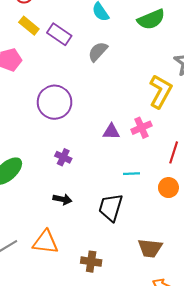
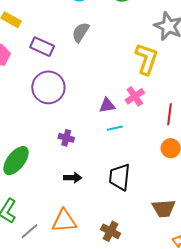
purple rectangle: (59, 34) -> (42, 47), moved
cyan line: (131, 174) -> (115, 128), moved
brown cross: (91, 262) -> (111, 231), turned 30

